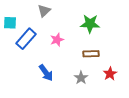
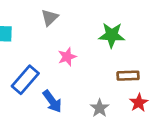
blue rectangle: (26, 39) -> (25, 80), moved
brown rectangle: (91, 54) -> (128, 76), moved

